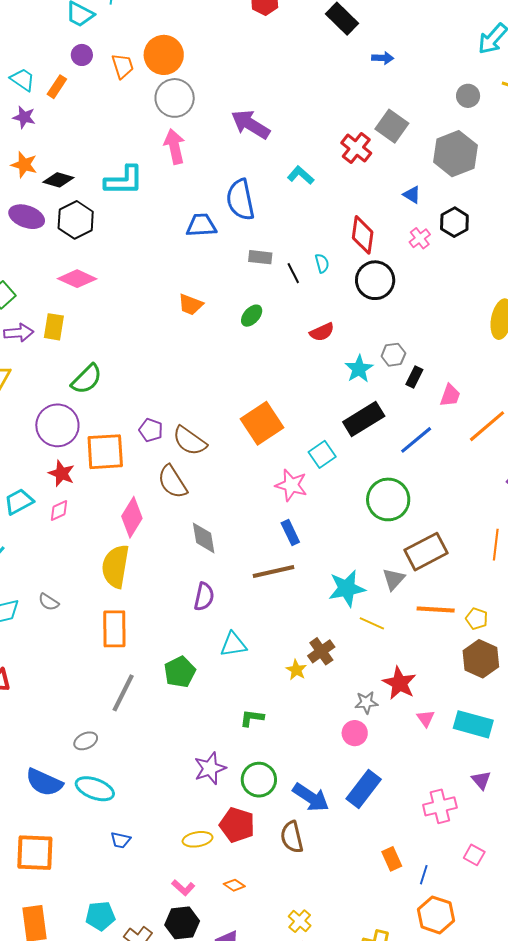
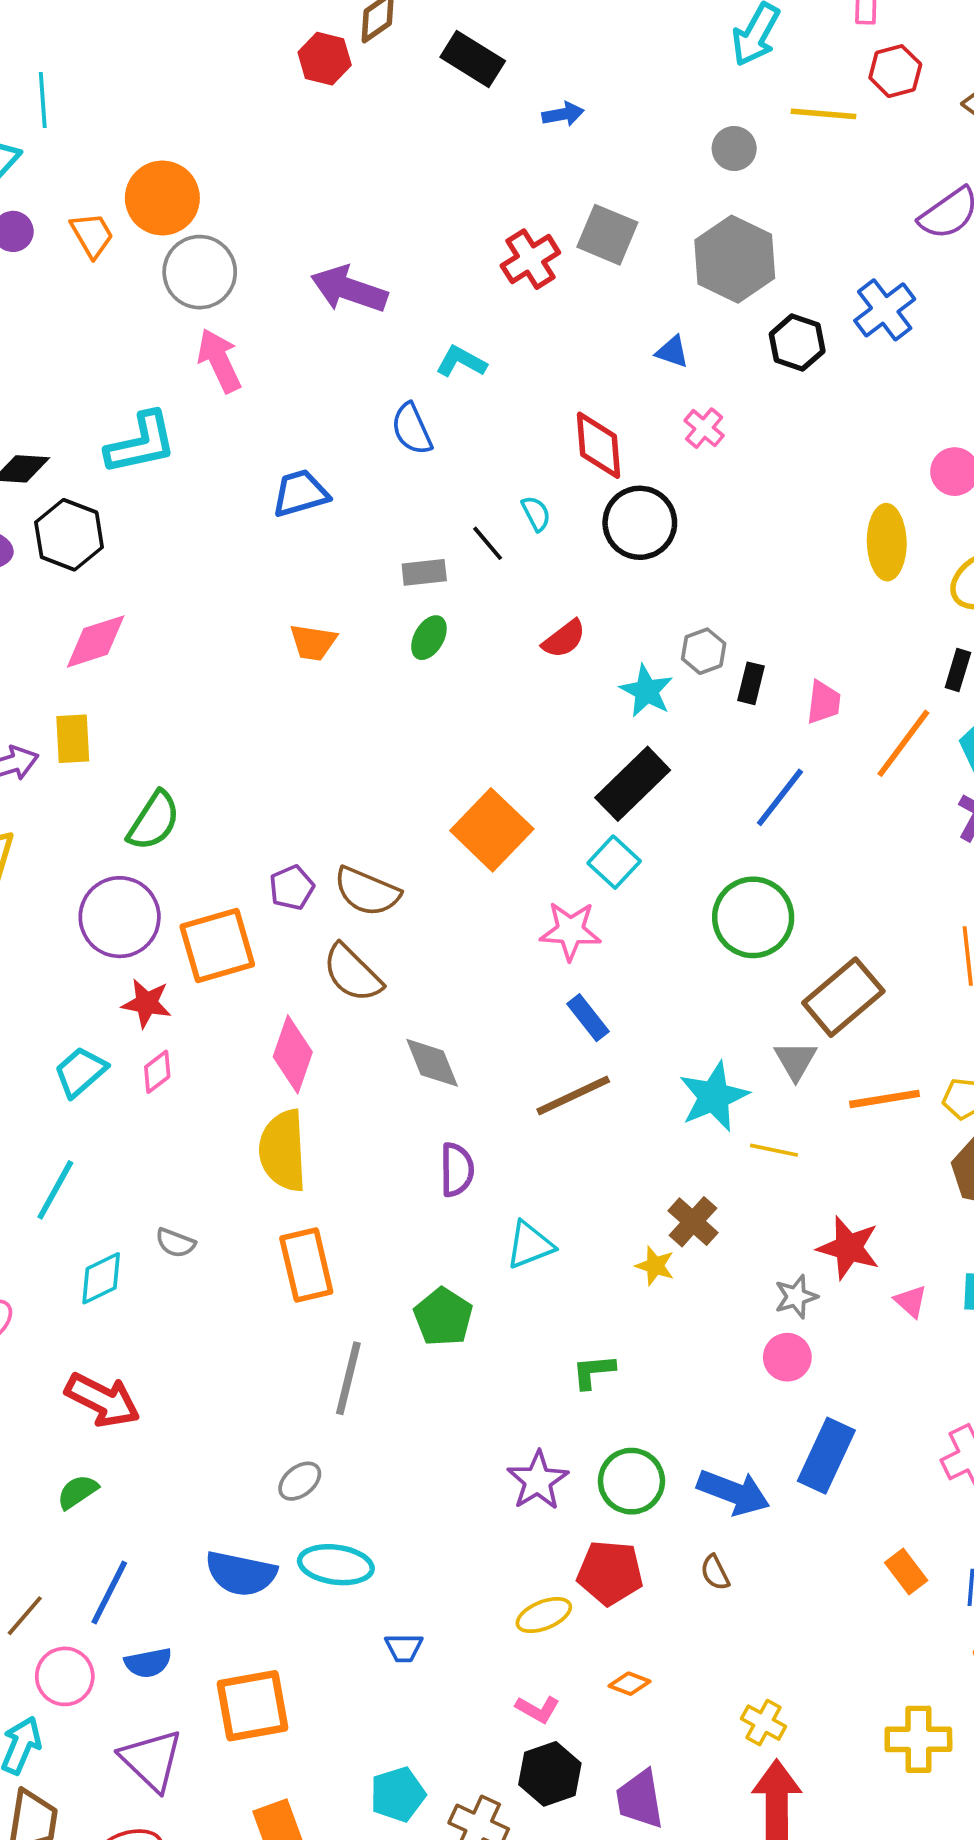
red cross: (356, 148) -> (530, 259), moved, turned 32
blue semicircle: (240, 200) -> (412, 429), moved, size x0.7
black hexagon: (454, 222) -> (797, 343), moved
gray rectangle: (260, 257) -> (424, 572), moved
pink diamond: (77, 279) -> (96, 641), turned -30
black rectangle: (364, 419) -> (633, 784), moved
purple pentagon: (151, 430) -> (292, 888), turned -30
brown semicircle: (292, 837) -> (715, 1572), size x0.6

